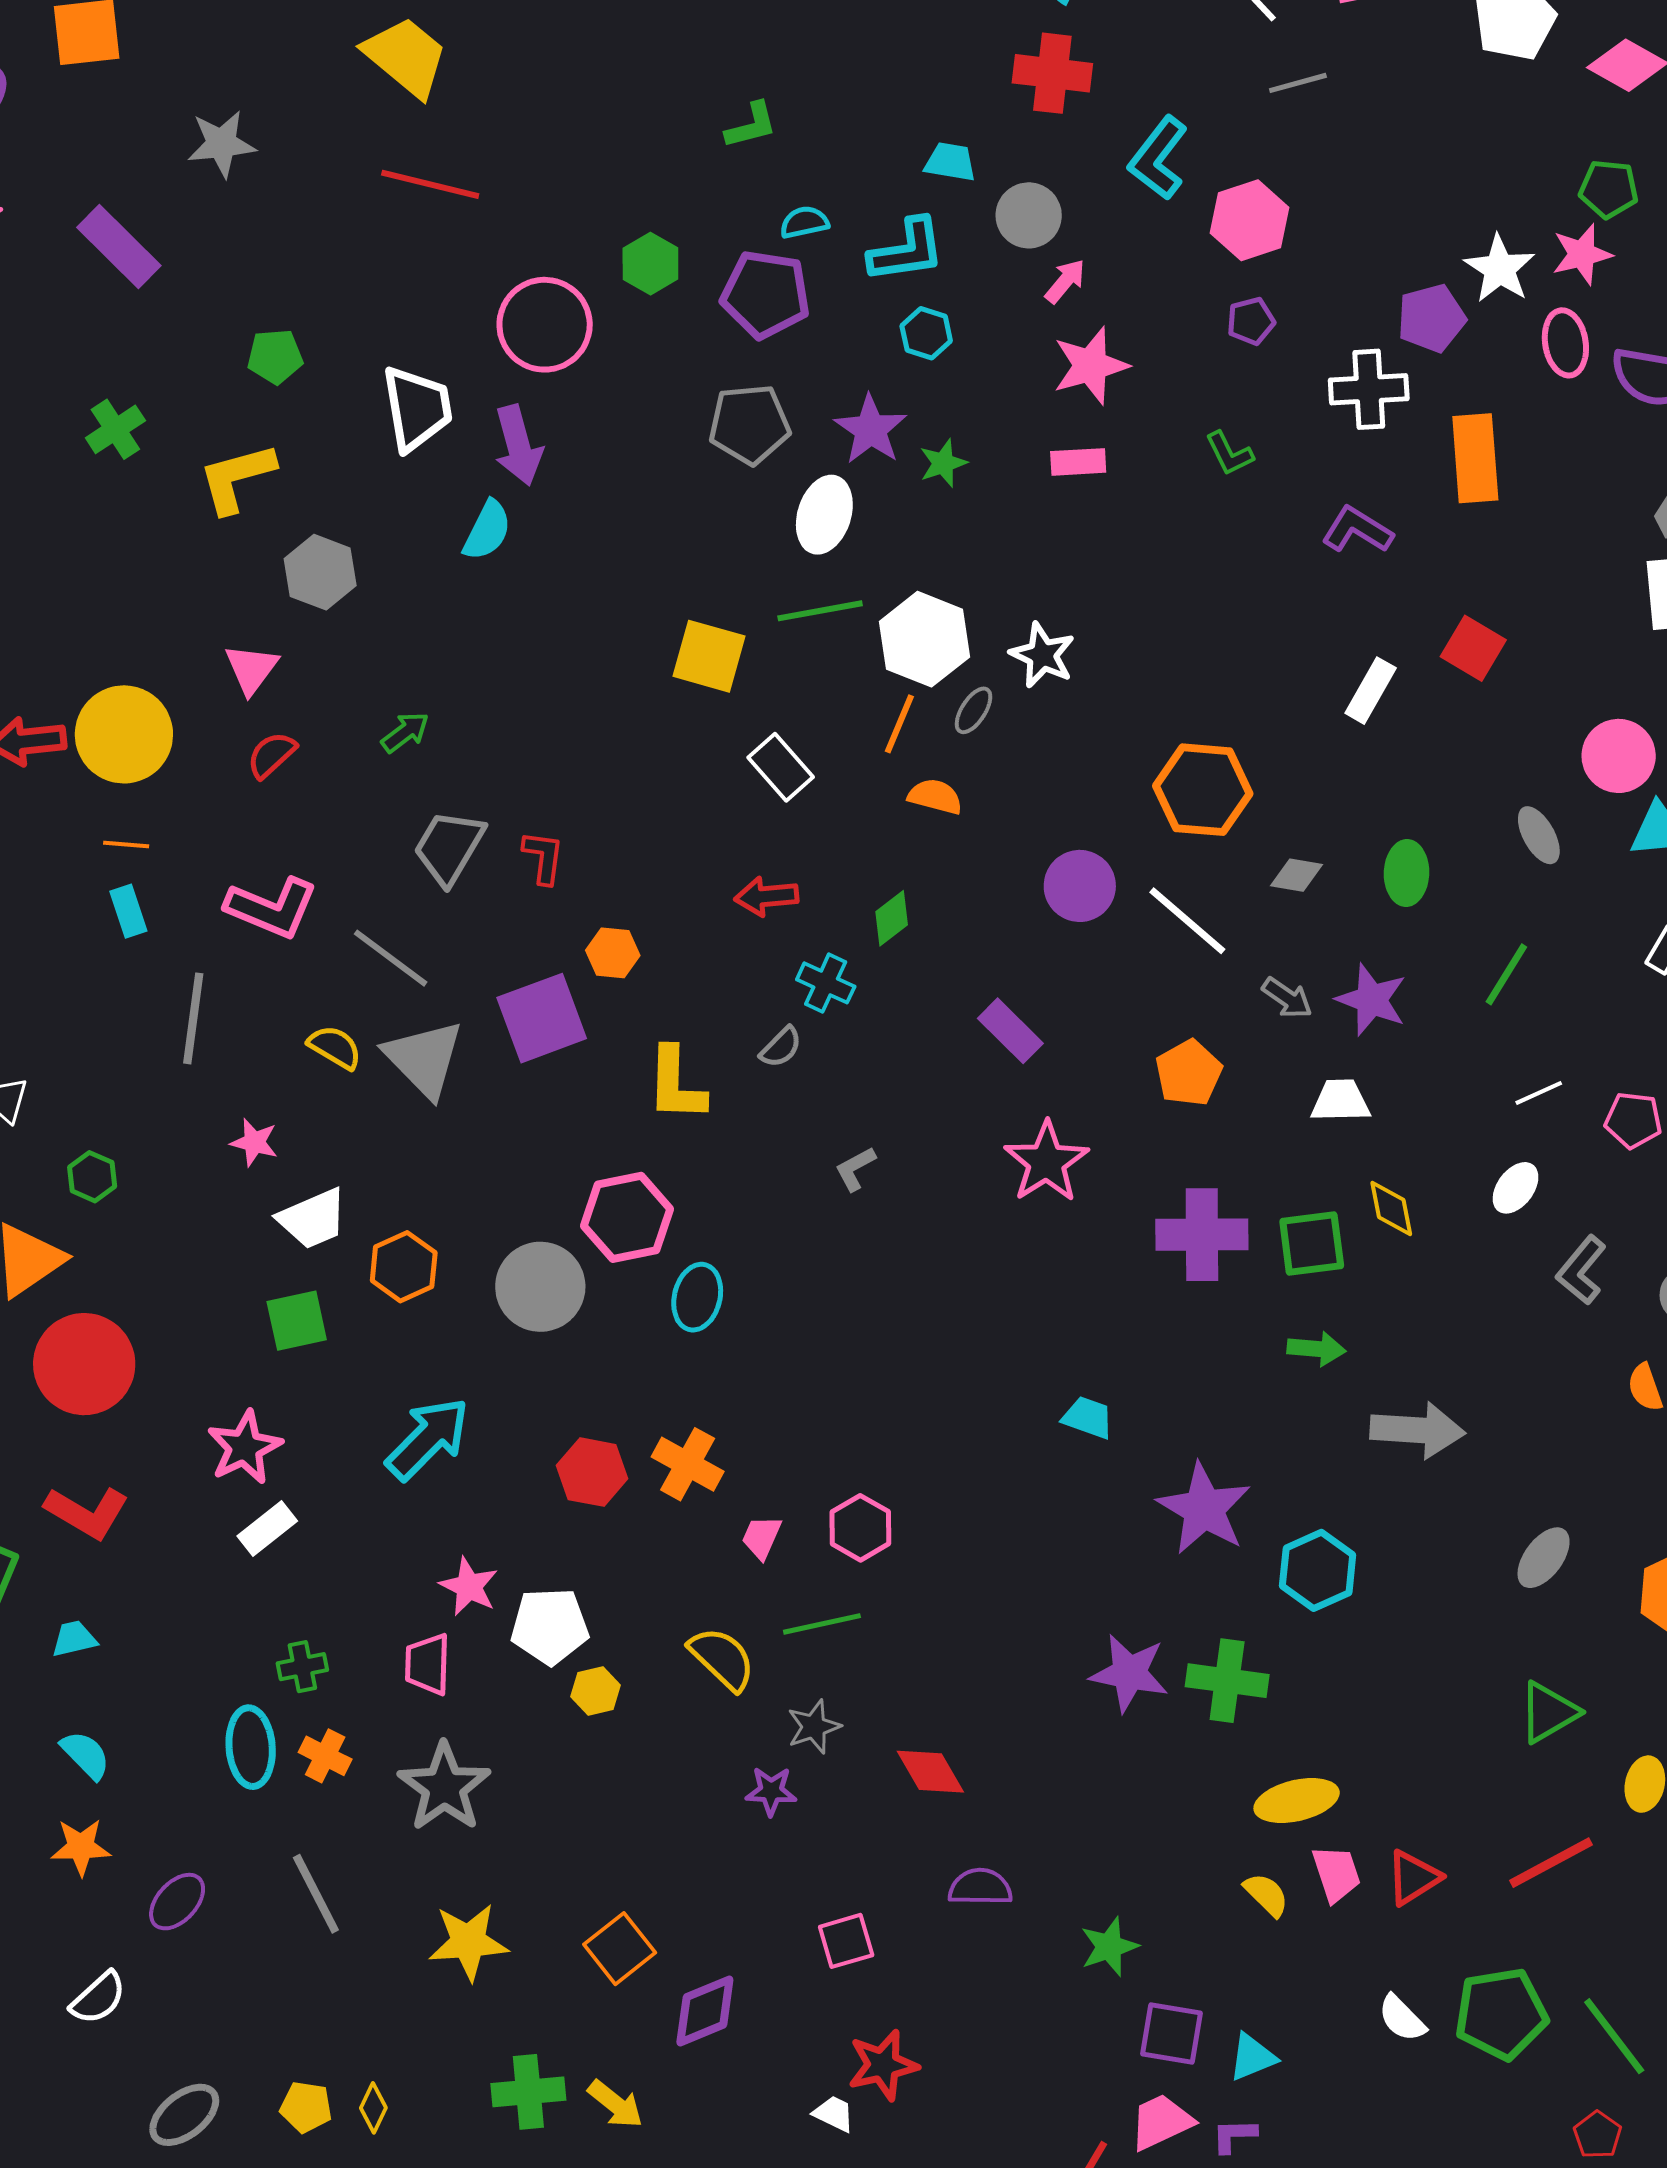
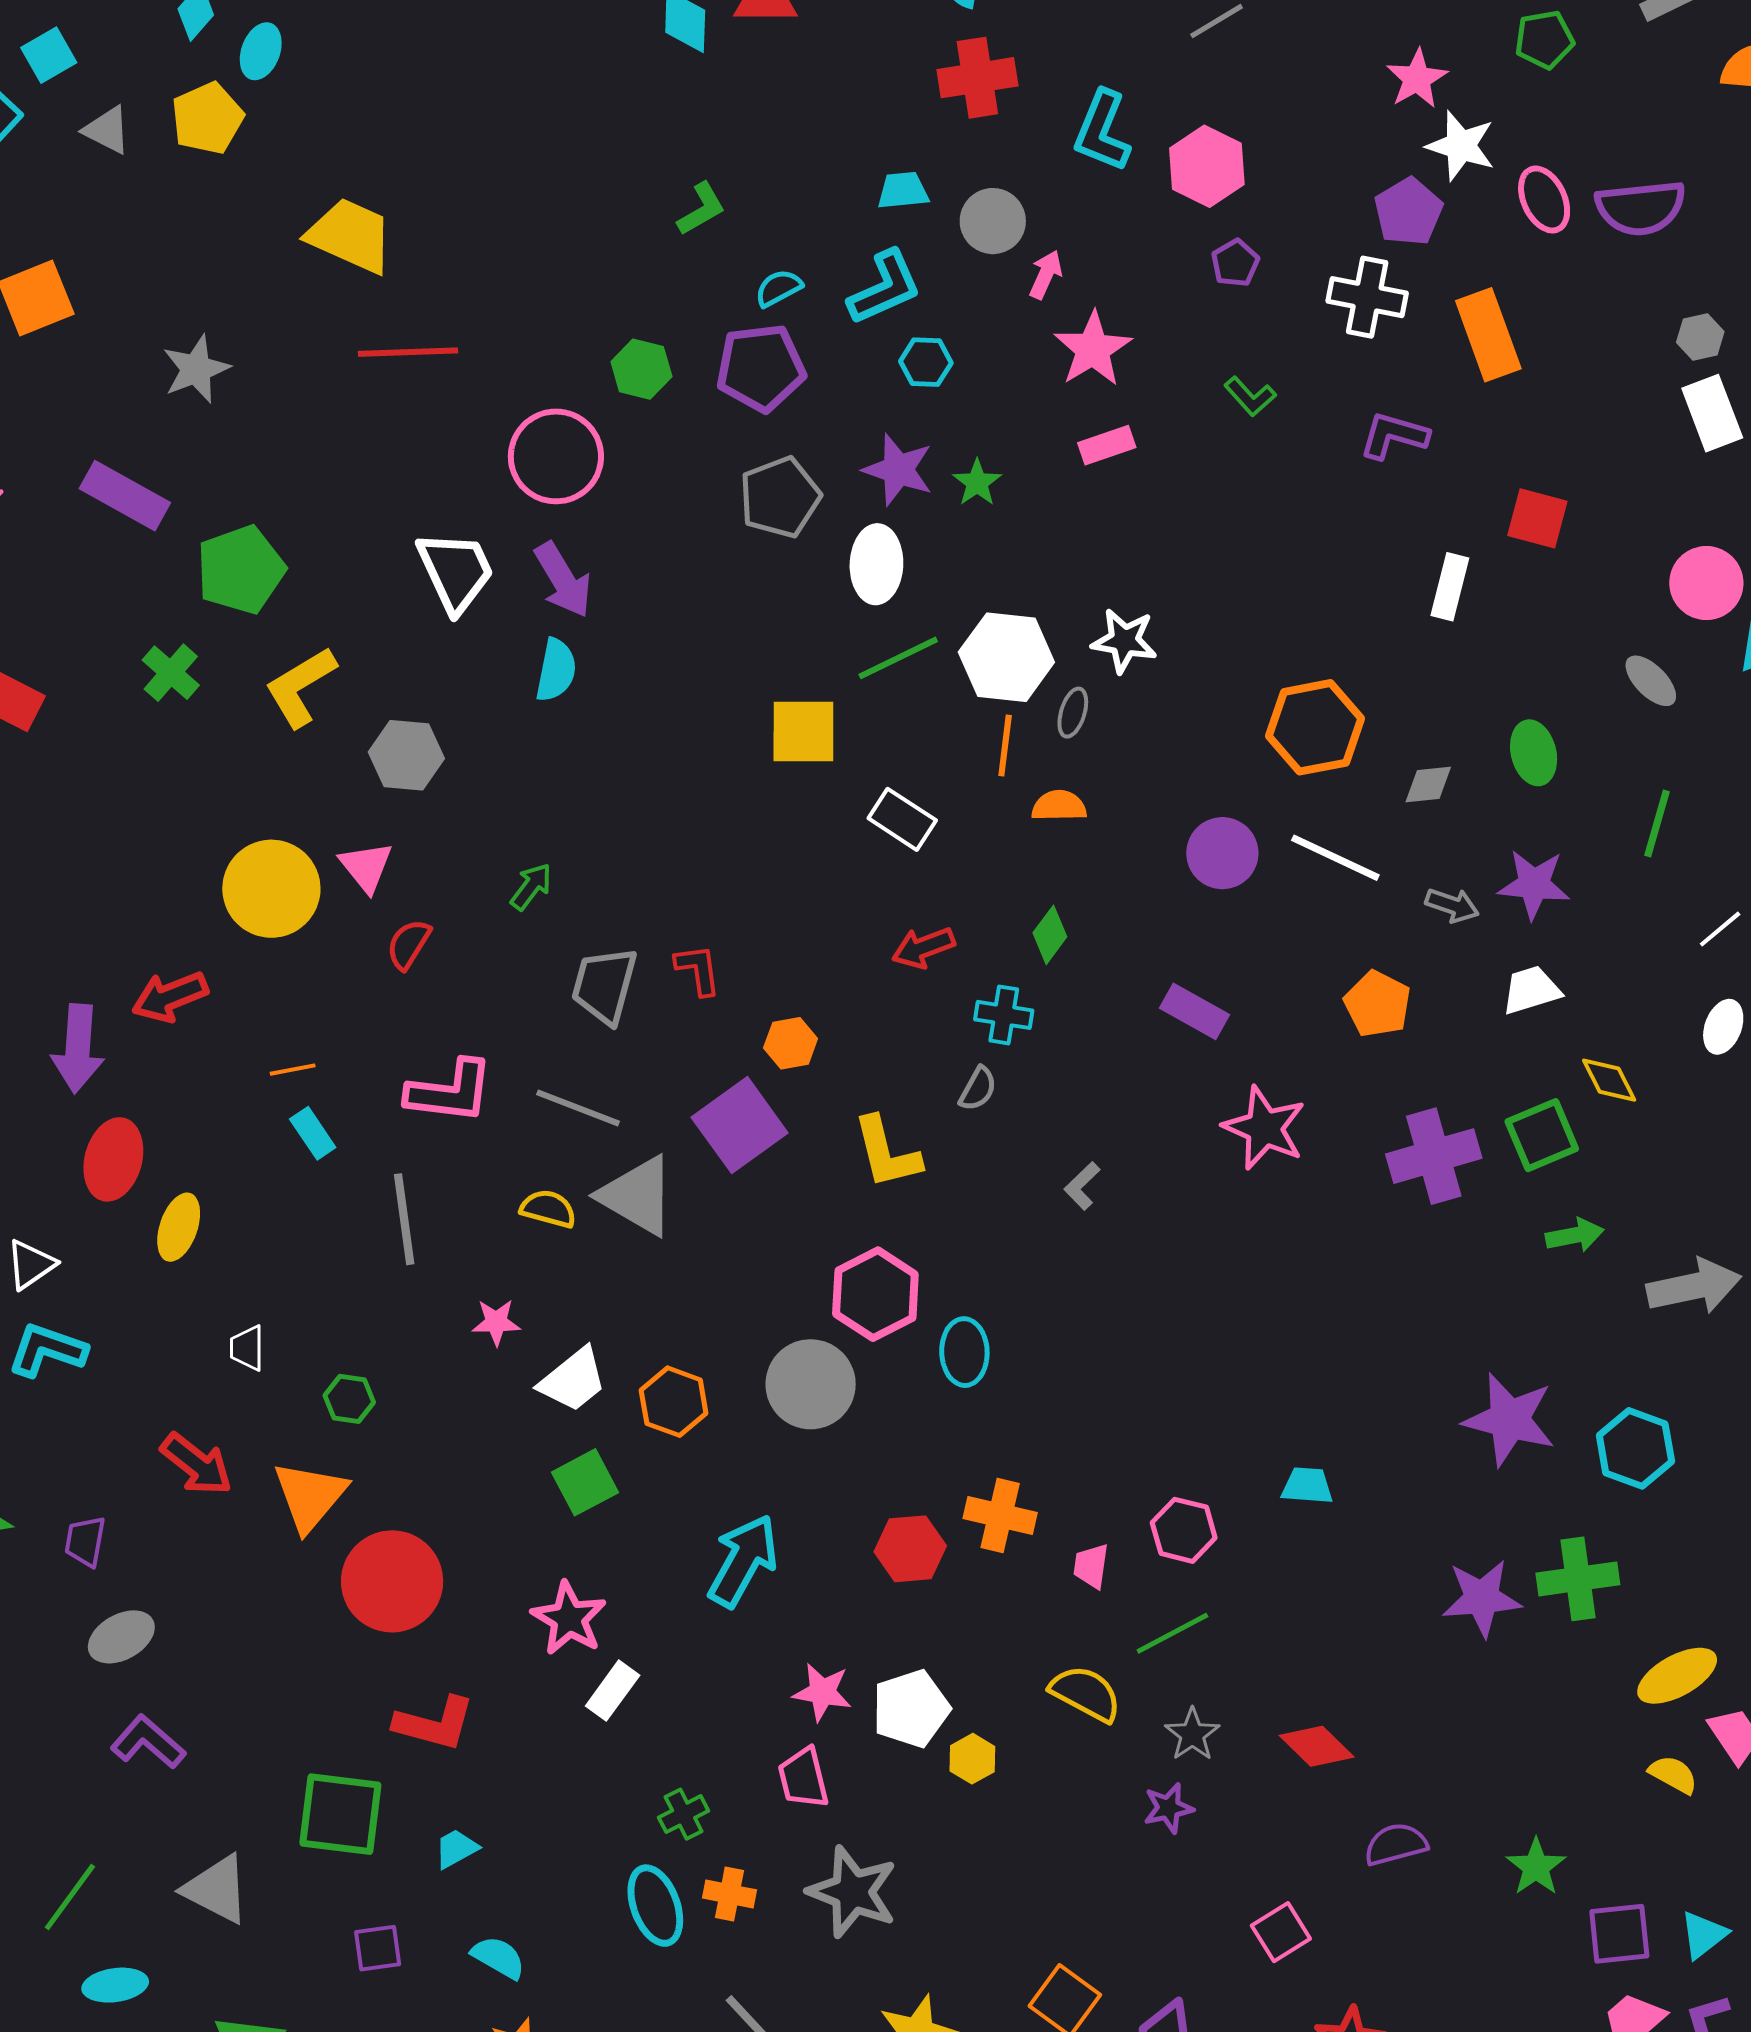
pink star: (1582, 254) -> (1417, 79), moved
green pentagon: (275, 356) -> (241, 570), moved, size x1.6
white cross: (1369, 389) -> (1367, 297), turned 30
yellow circle: (124, 734) -> (271, 889), moved
cyan trapezoid: (1088, 1418) -> (1307, 1486), moved

